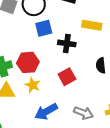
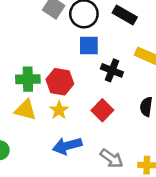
red square: (67, 77) -> (102, 110), turned -30

